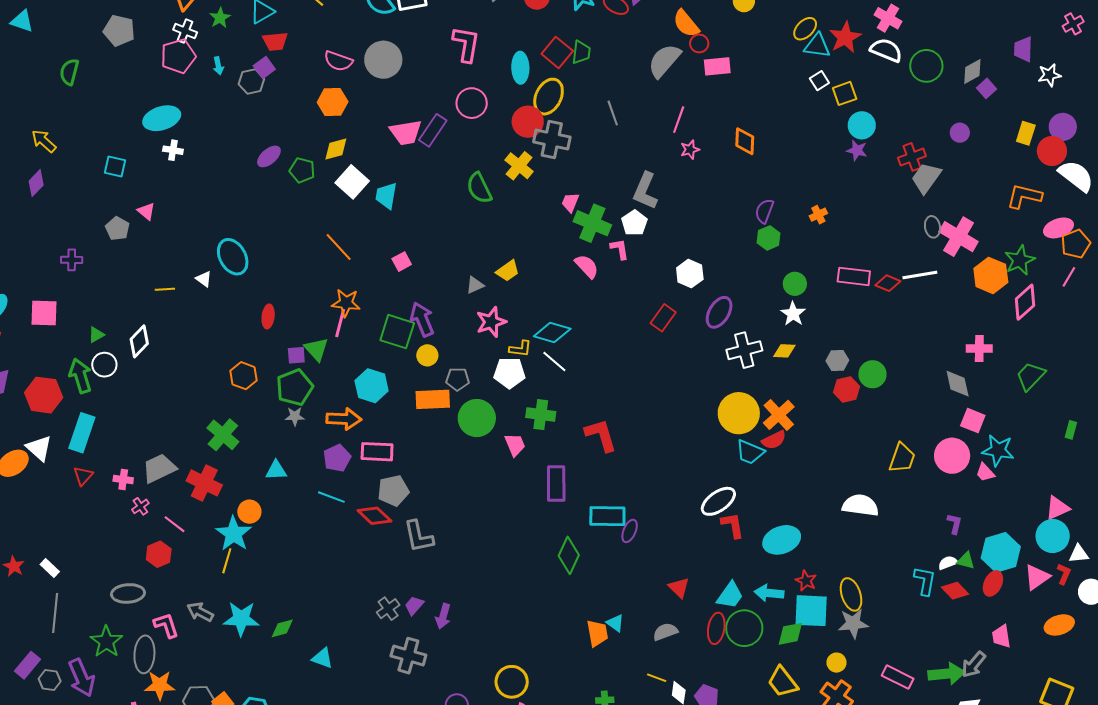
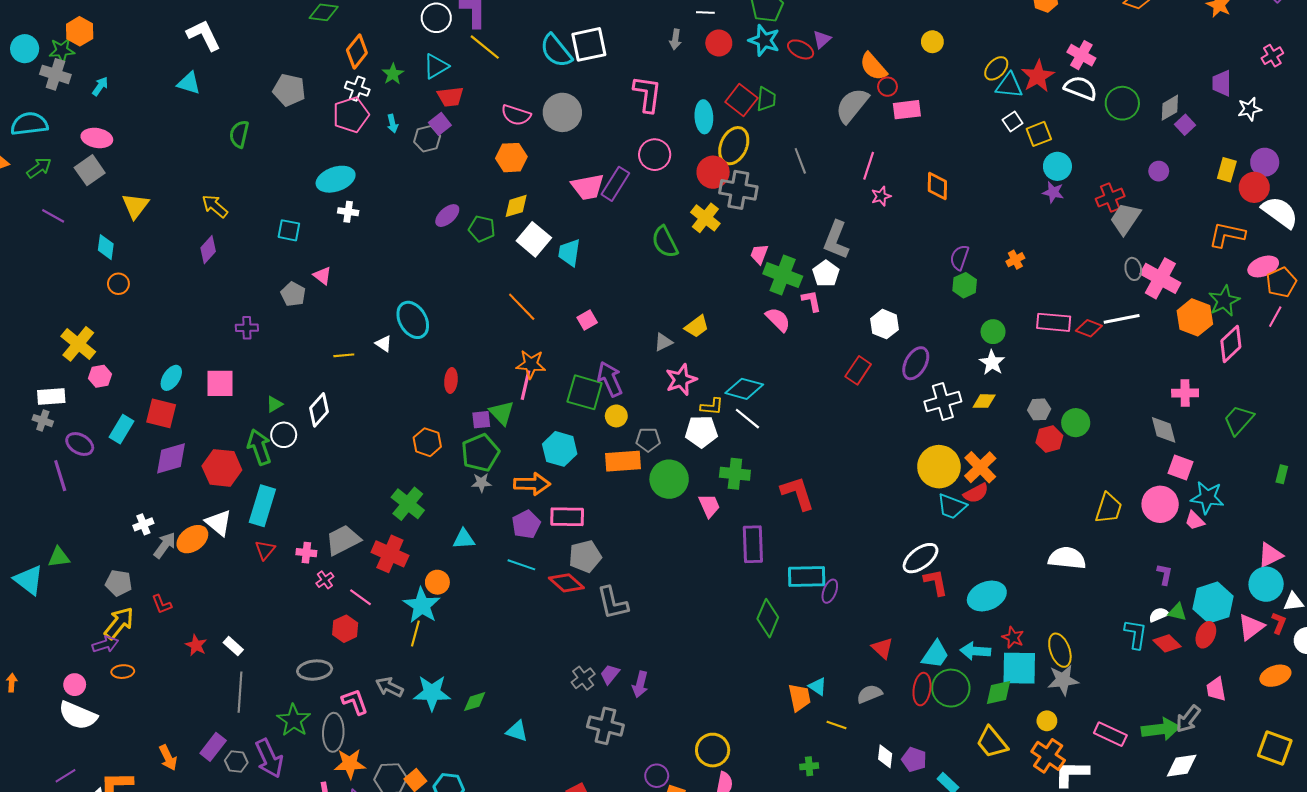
yellow line: (657, 678) -> (837, 725), moved

